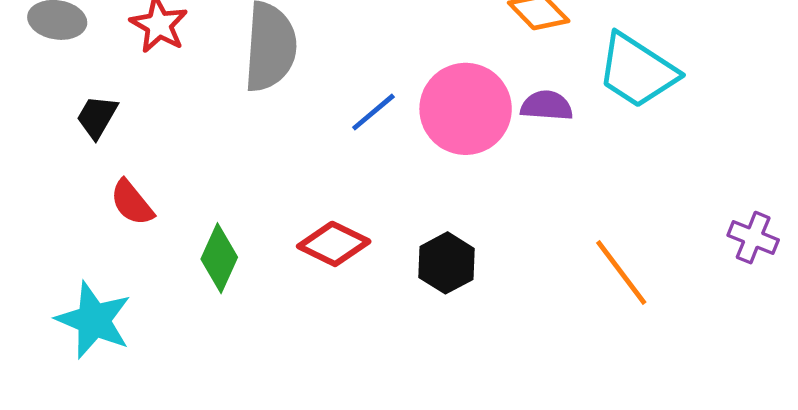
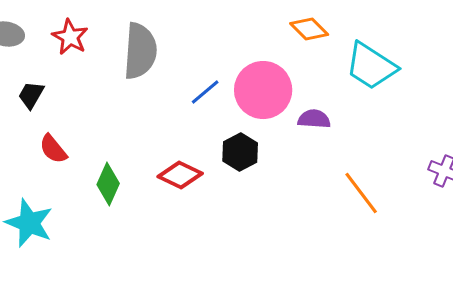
purple semicircle: (547, 106) -> (314, 119), moved
black hexagon: (446, 263) -> (240, 152), moved

